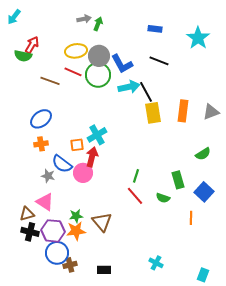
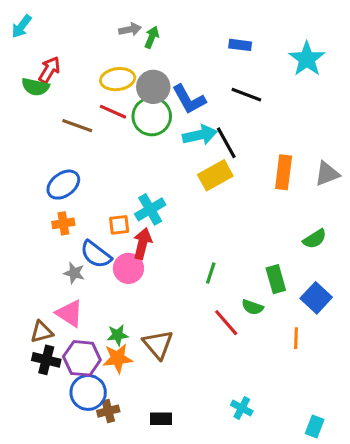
yellow rectangle: (153, 113) -> (215, 175), moved, turned 70
red line: (135, 196) -> (226, 323), moved

